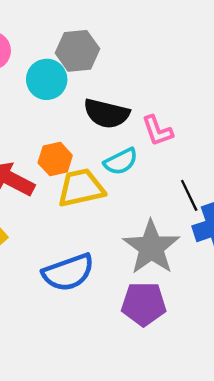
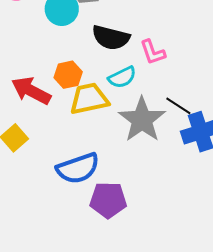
black line: (189, 195) -> (178, 106), turned -32
gray star: (151, 247) -> (142, 120), moved
purple pentagon: (144, 304) -> (108, 200), moved

